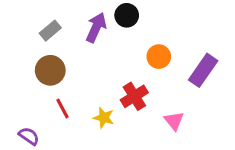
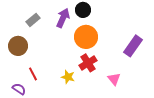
orange circle: (159, 57) -> (86, 37), moved, size x1.5
brown circle: (50, 70) -> (18, 46), moved
red line: (62, 109) -> (33, 74), moved

